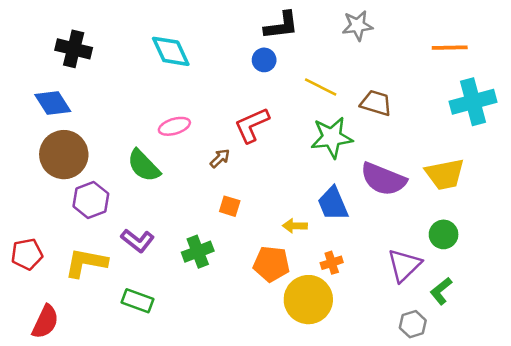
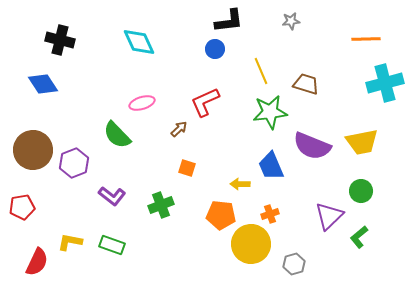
gray star: (357, 26) -> (291, 21), size x0.7
yellow line: (321, 87) -> (261, 71), turned 40
brown circle: (64, 155) -> (33, 150), moved
yellow L-shape: (86, 263) -> (70, 242), moved, size x0.7
gray hexagon: (413, 324) -> (294, 264), moved

